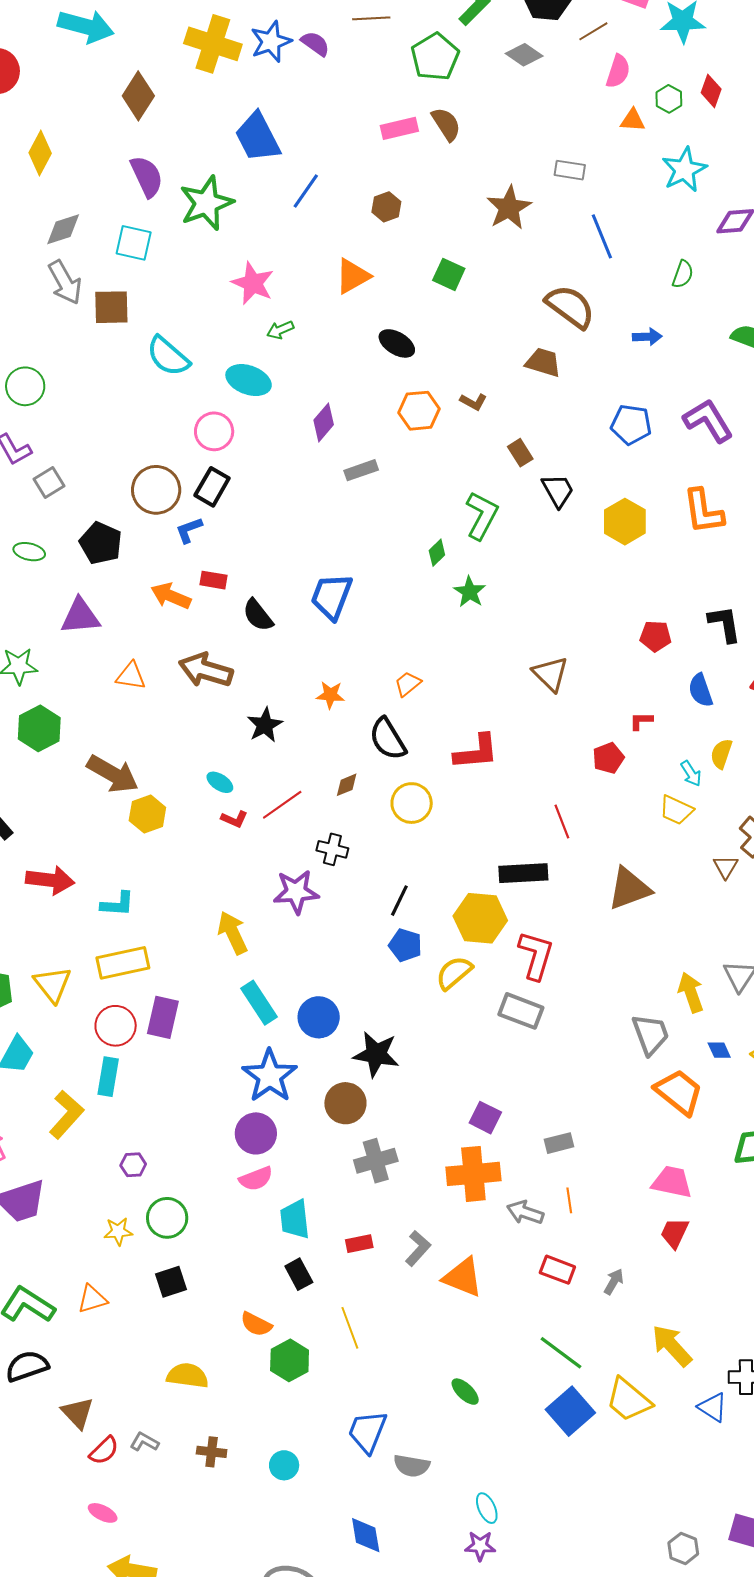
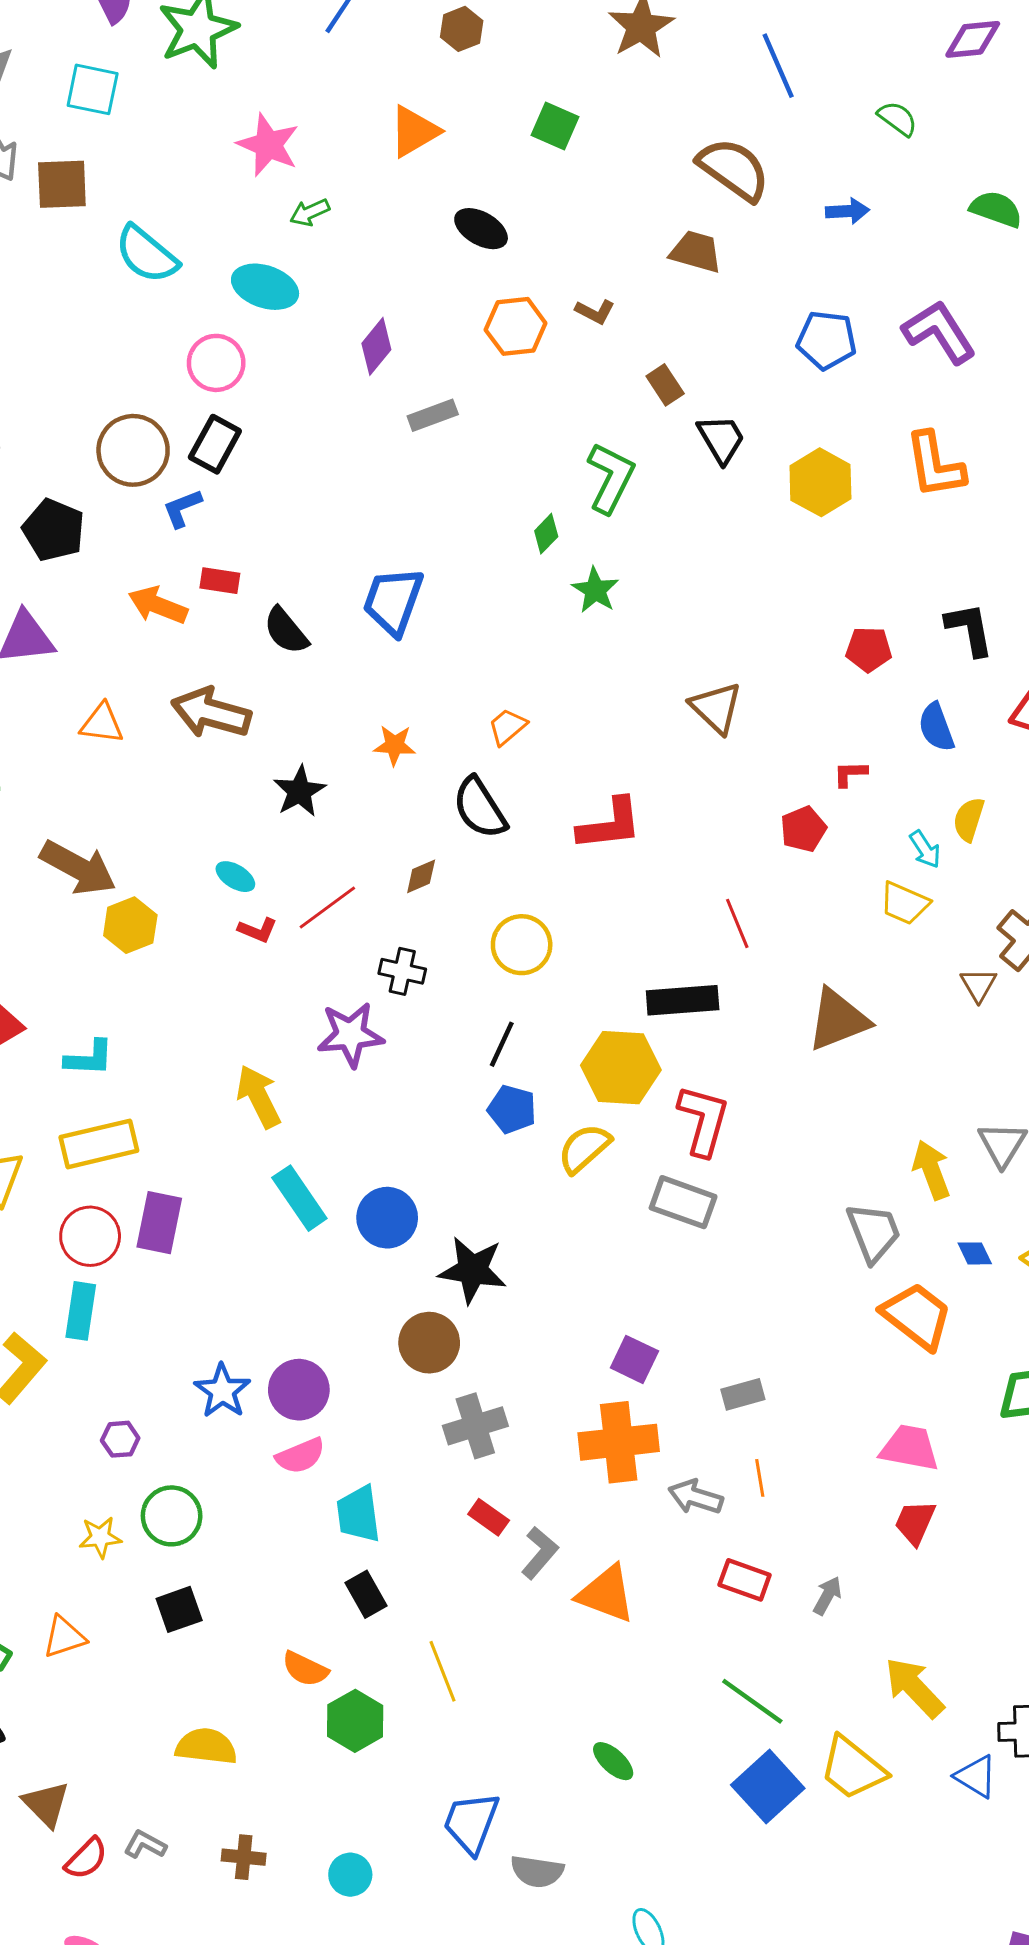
green semicircle: (683, 274) -> (898, 119), turned -72
yellow circle: (412, 803) -> (522, 945), moved
blue star: (270, 1076) -> (222, 1391), moved, size x0.7
red rectangle: (359, 1244) -> (489, 1517), moved, turned 48

